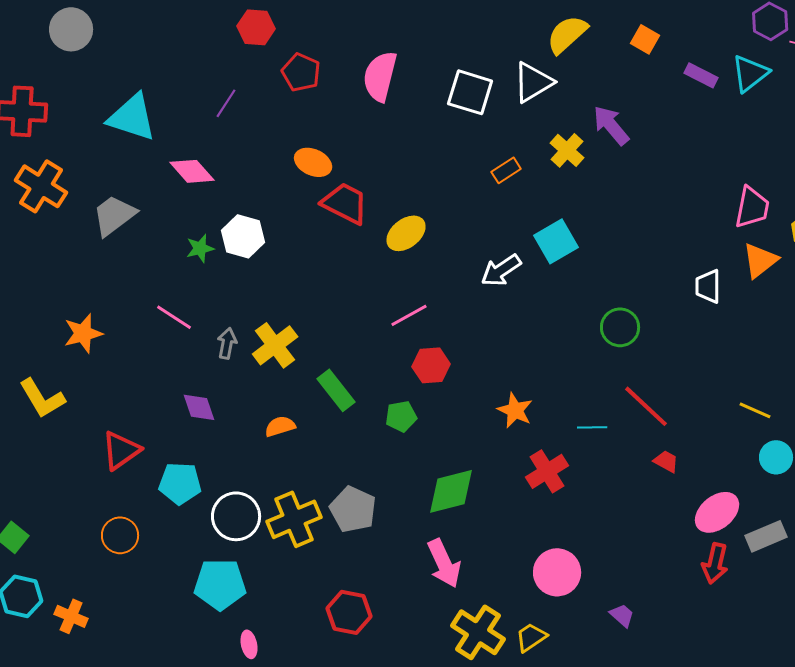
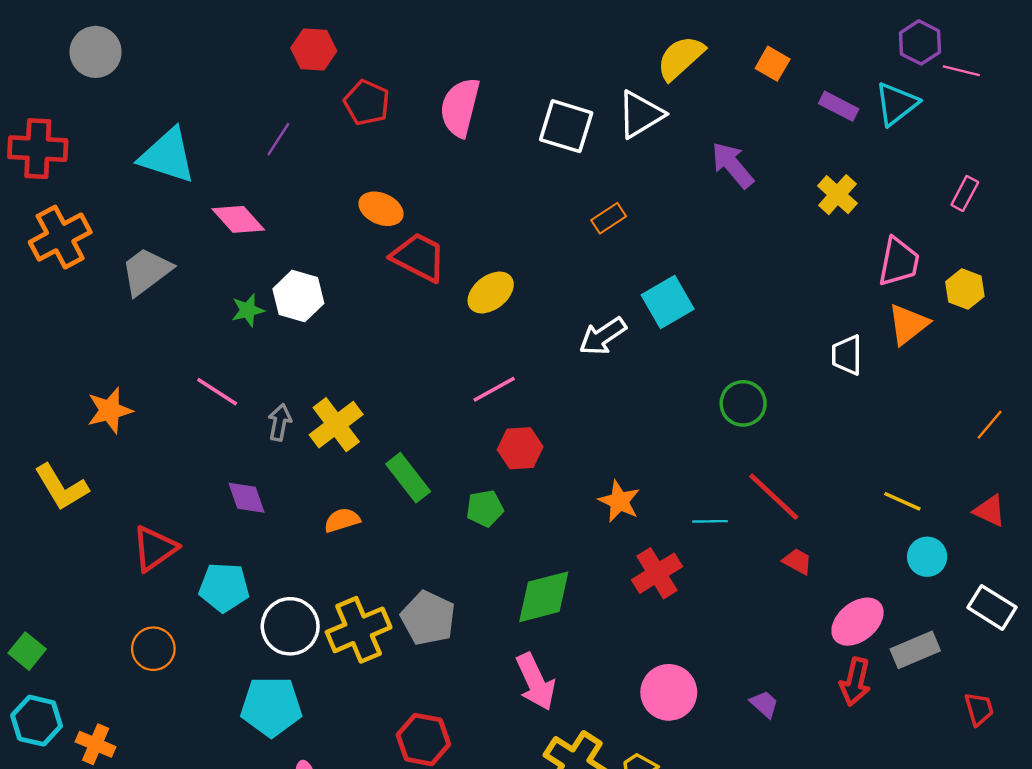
yellow cross: (567, 150) -> (837, 195), moved
orange cross: (41, 186) -> (60, 237), turned 30
purple trapezoid: (622, 615) -> (764, 704), moved

